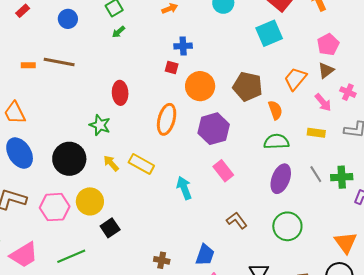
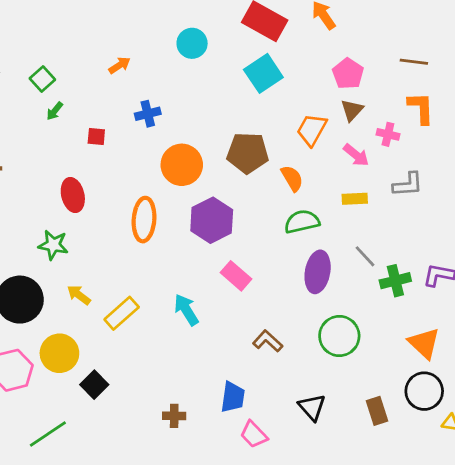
red square: (172, 68) -> (96, 136), moved
yellow rectangle: (141, 164) -> (122, 313), moved, turned -60
green cross: (342, 177) -> (395, 281), moved

